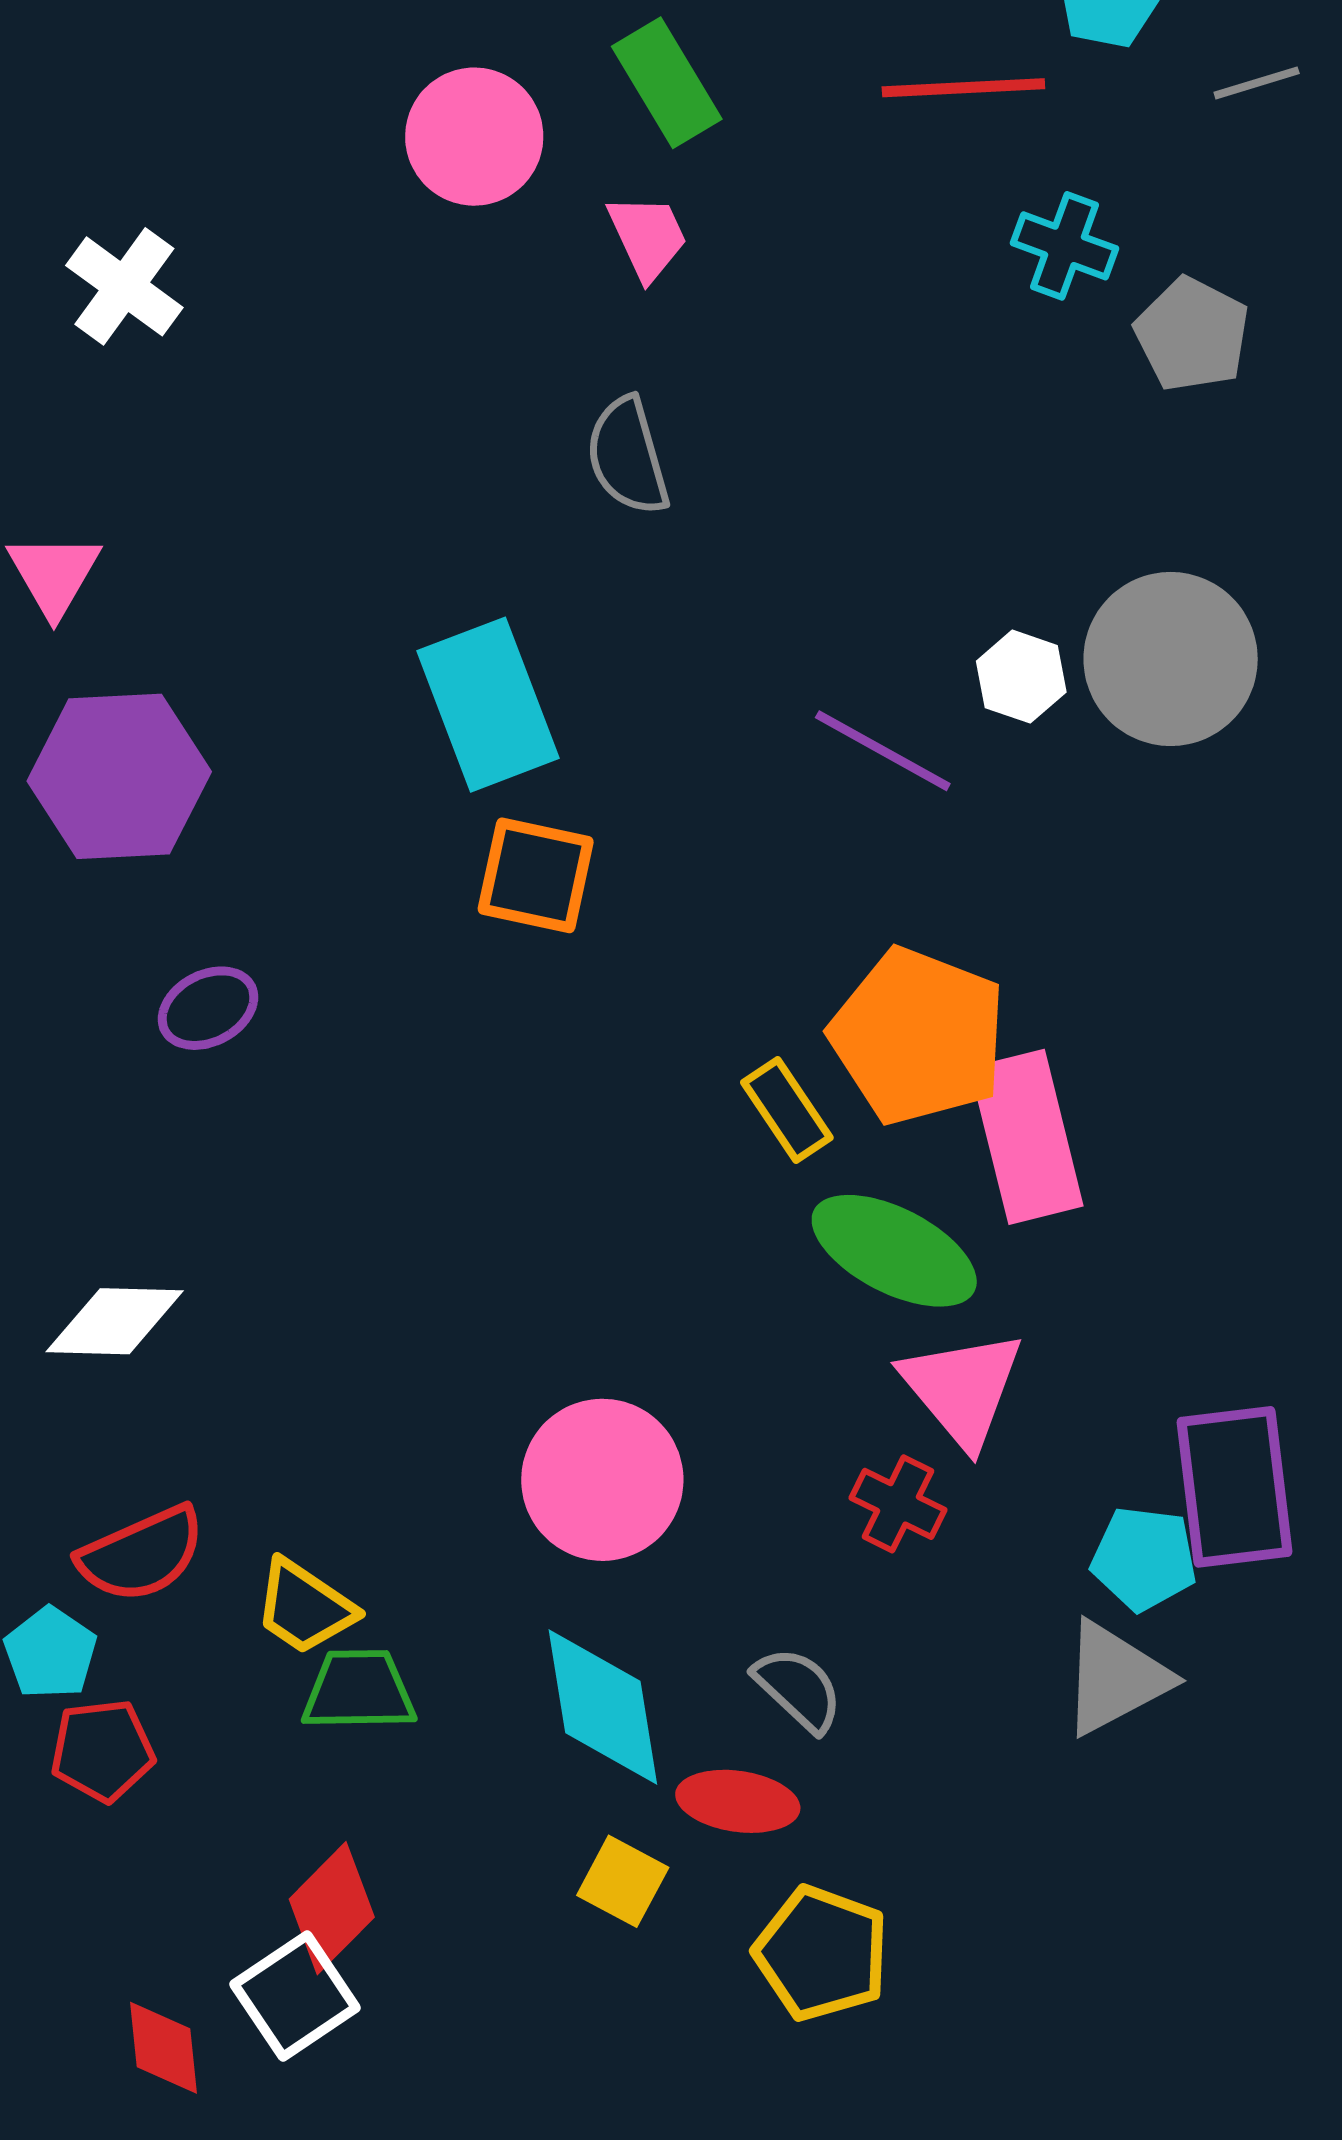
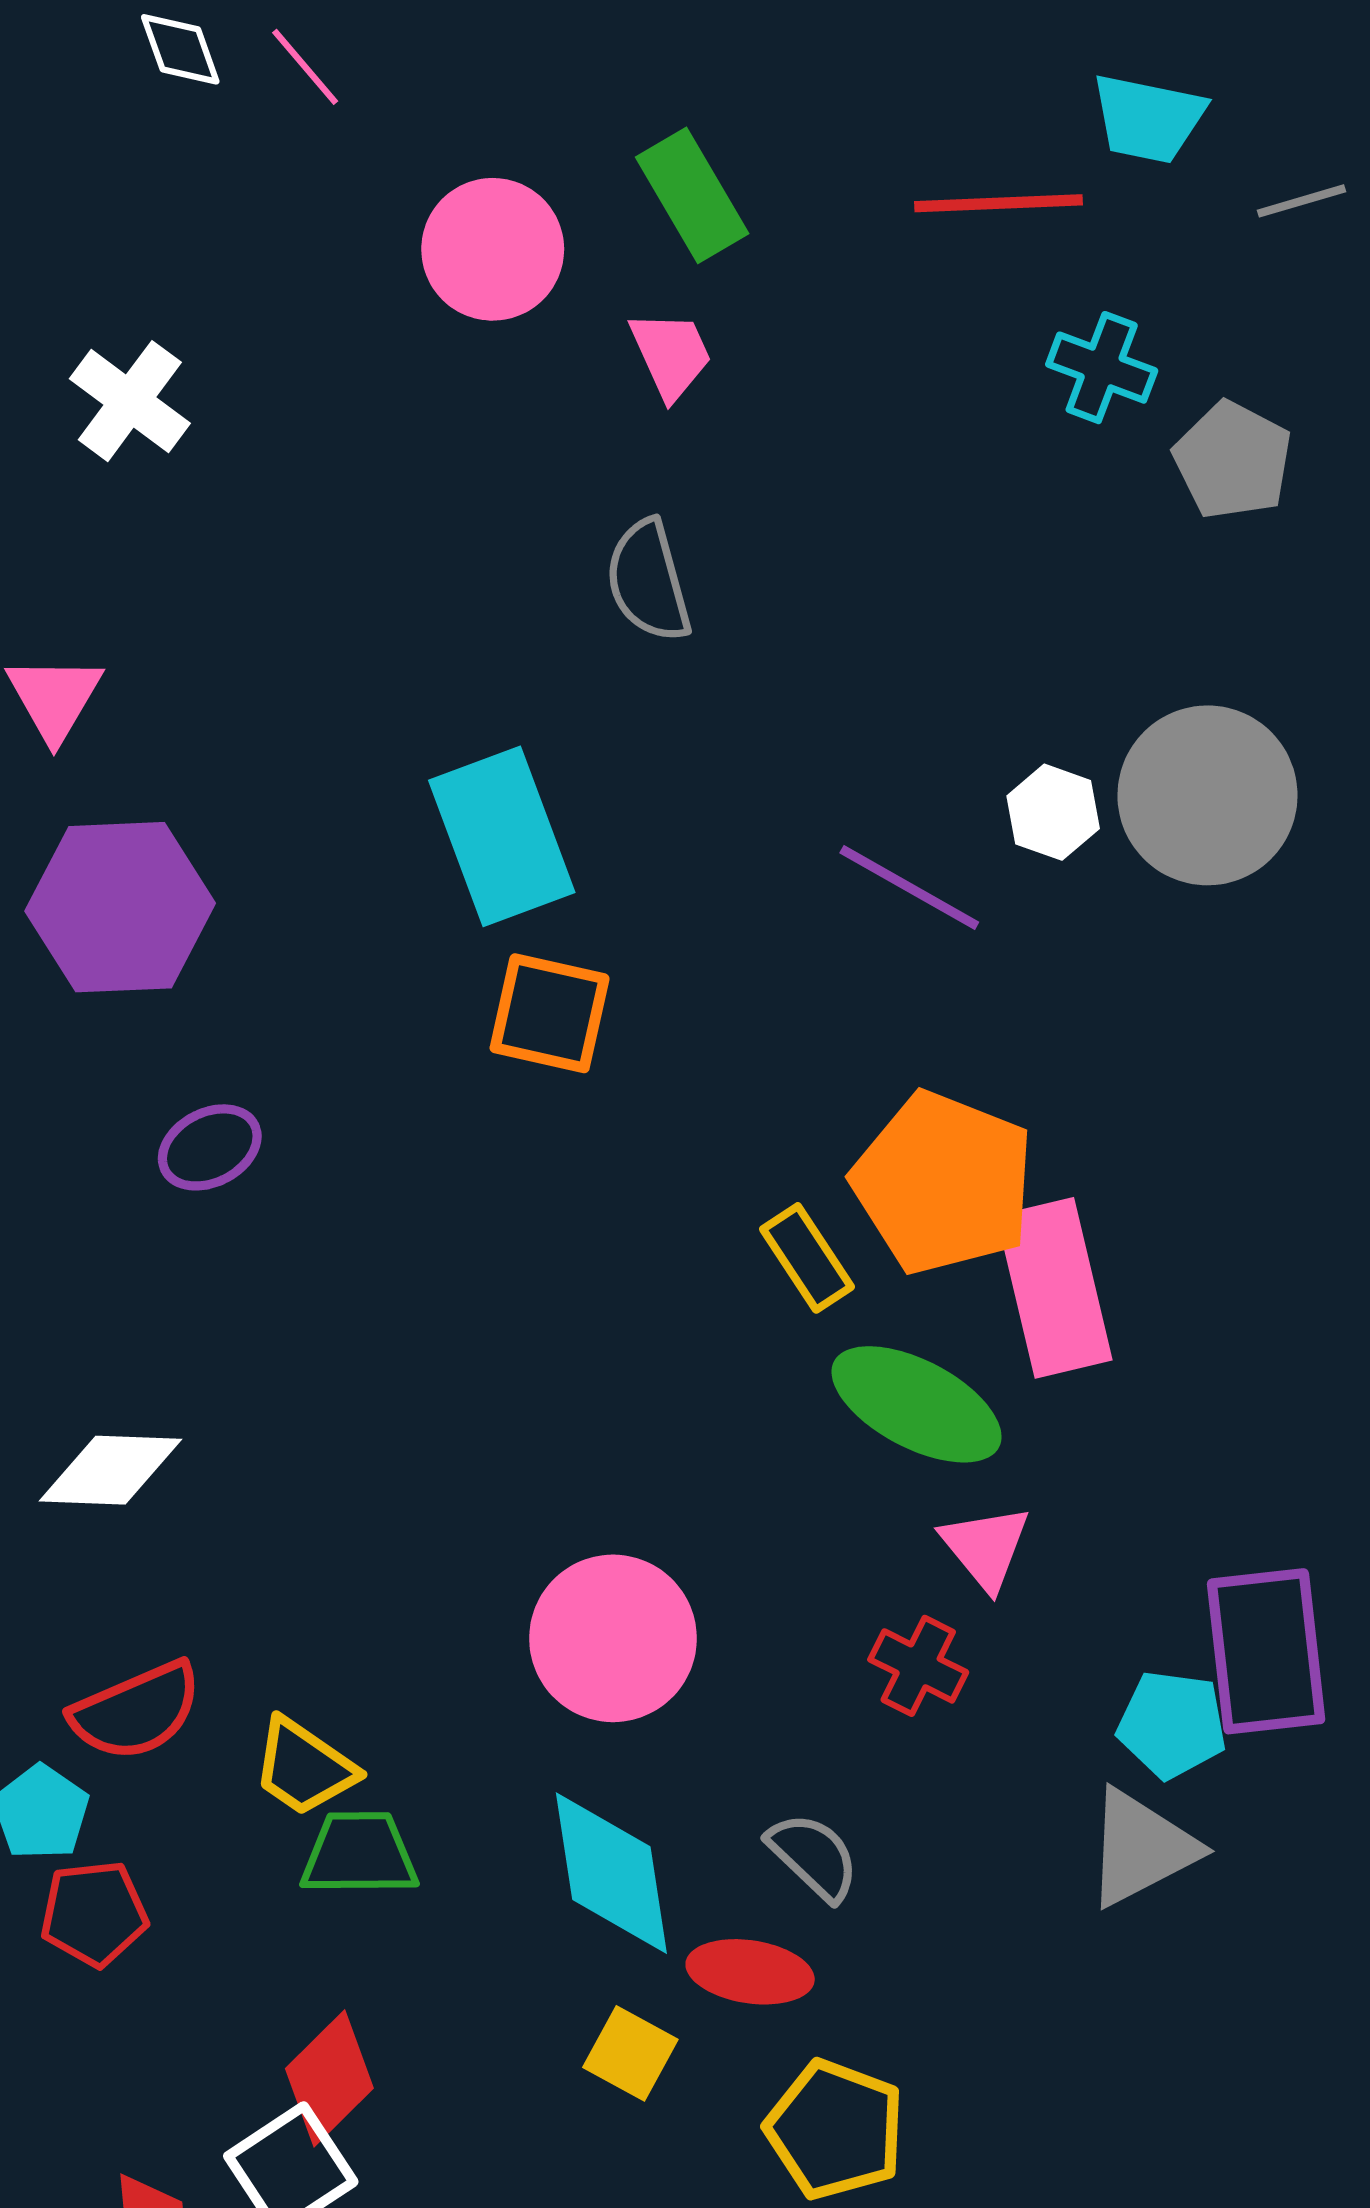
pink triangle: (962, 1388) -> (986, 1547), size x0.7

